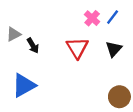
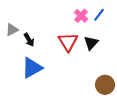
black triangle: (114, 49) -> (91, 43), moved
blue triangle: (24, 85) -> (32, 68), moved

